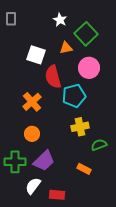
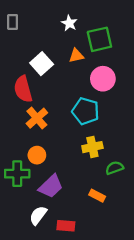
green square: (86, 34) -> (99, 39), turned 30
white square: (36, 55) -> (42, 64), turned 30
red semicircle: (53, 77) -> (23, 89), moved
cyan pentagon: (74, 96) -> (86, 111), turned 30
green cross: (15, 162) -> (17, 174), moved

